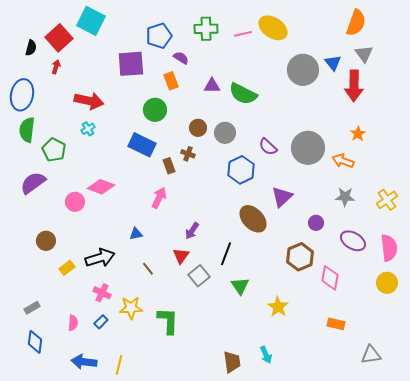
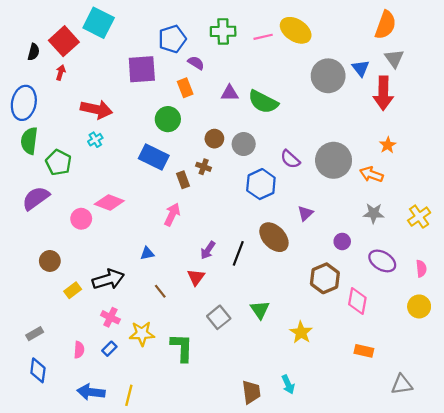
purple triangle: (282, 197) -> (305, 213), size x0.7
pink semicircle: (389, 248) -> (421, 269), size x0.6
black line: (226, 254) -> (238, 253), moved
gray square: (199, 276) -> (219, 317), moved

